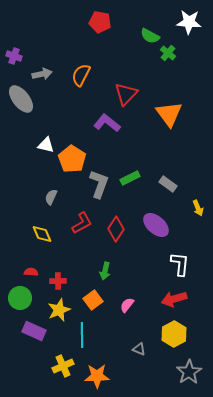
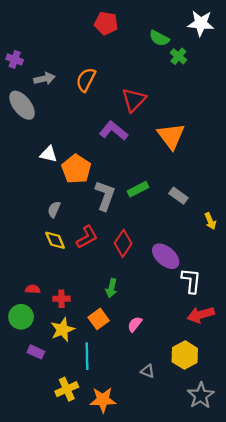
orange triangle: (169, 114) -> (171, 136), moved
purple ellipse: (156, 225) -> (166, 256), moved
yellow diamond: (42, 234) -> (55, 240), moved
red arrow: (174, 299) -> (201, 315), moved
purple rectangle: (34, 331) -> (36, 352), size x0.7

